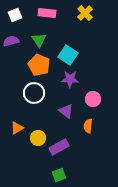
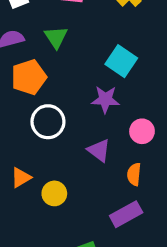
cyan square: (68, 55) -> (121, 61), moved
orange pentagon: (39, 65) -> (29, 77), moved, turned 30
purple rectangle: (59, 147) -> (126, 214), moved

